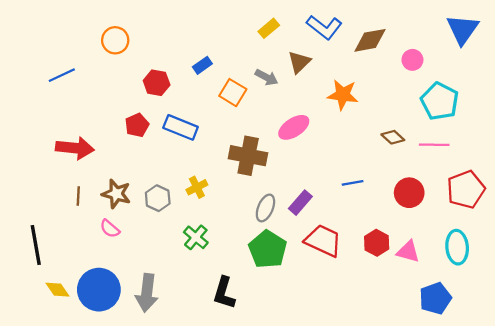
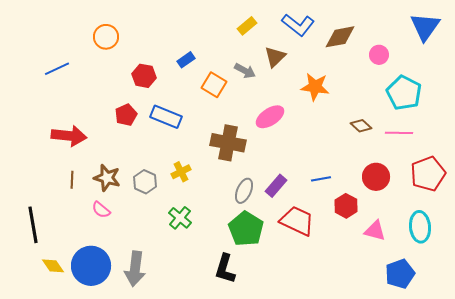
blue line: (353, 183) -> (321, 179), moved
red hexagon: (377, 243) -> (346, 206), moved
black L-shape: (224, 293) -> (225, 269), moved

